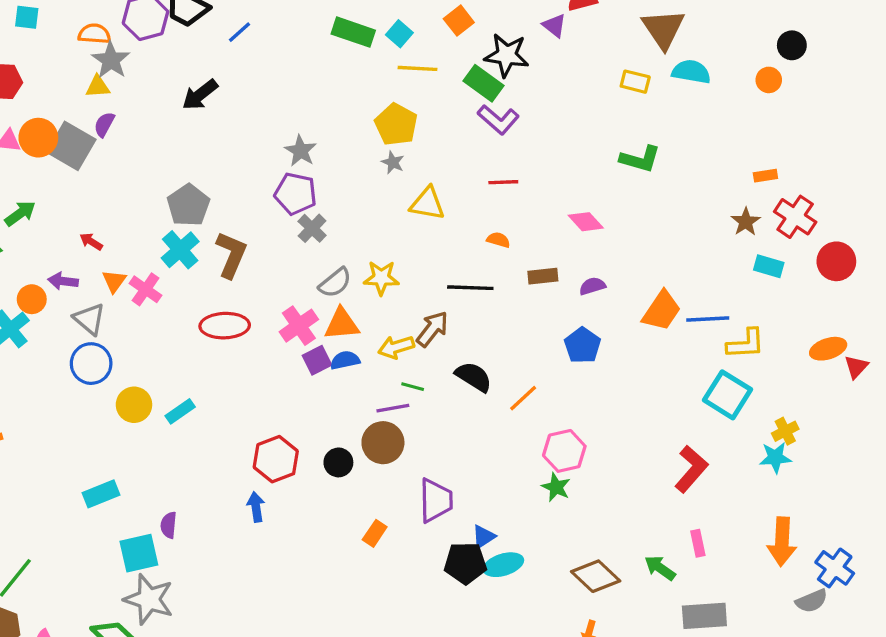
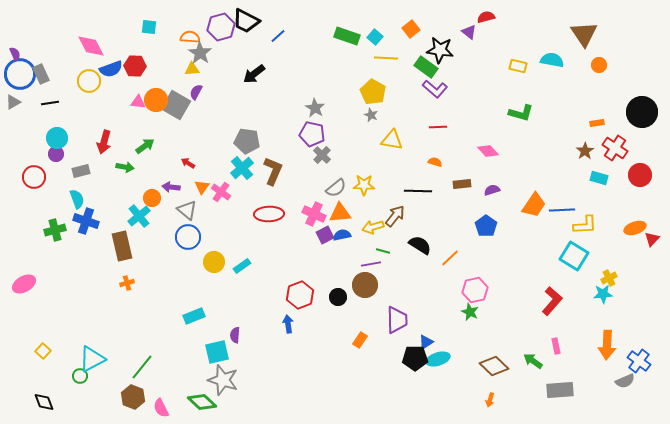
brown triangle: (663, 29) -> (584, 34), moved
black circle: (792, 45) -> (642, 112), moved, size x1.8
gray pentagon: (188, 205) -> (247, 141), turned -30
pink cross: (299, 326) -> (314, 214), turned -30

